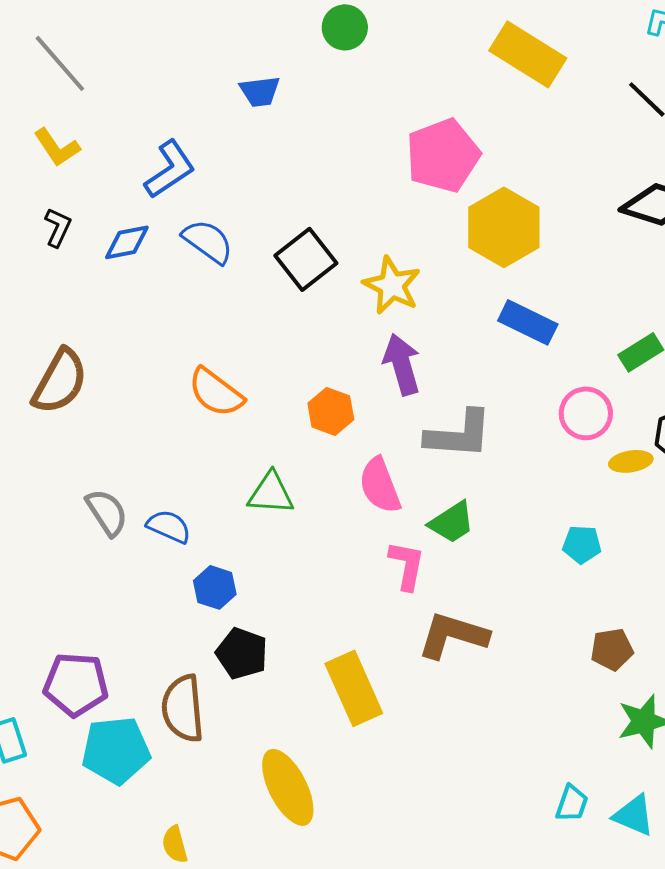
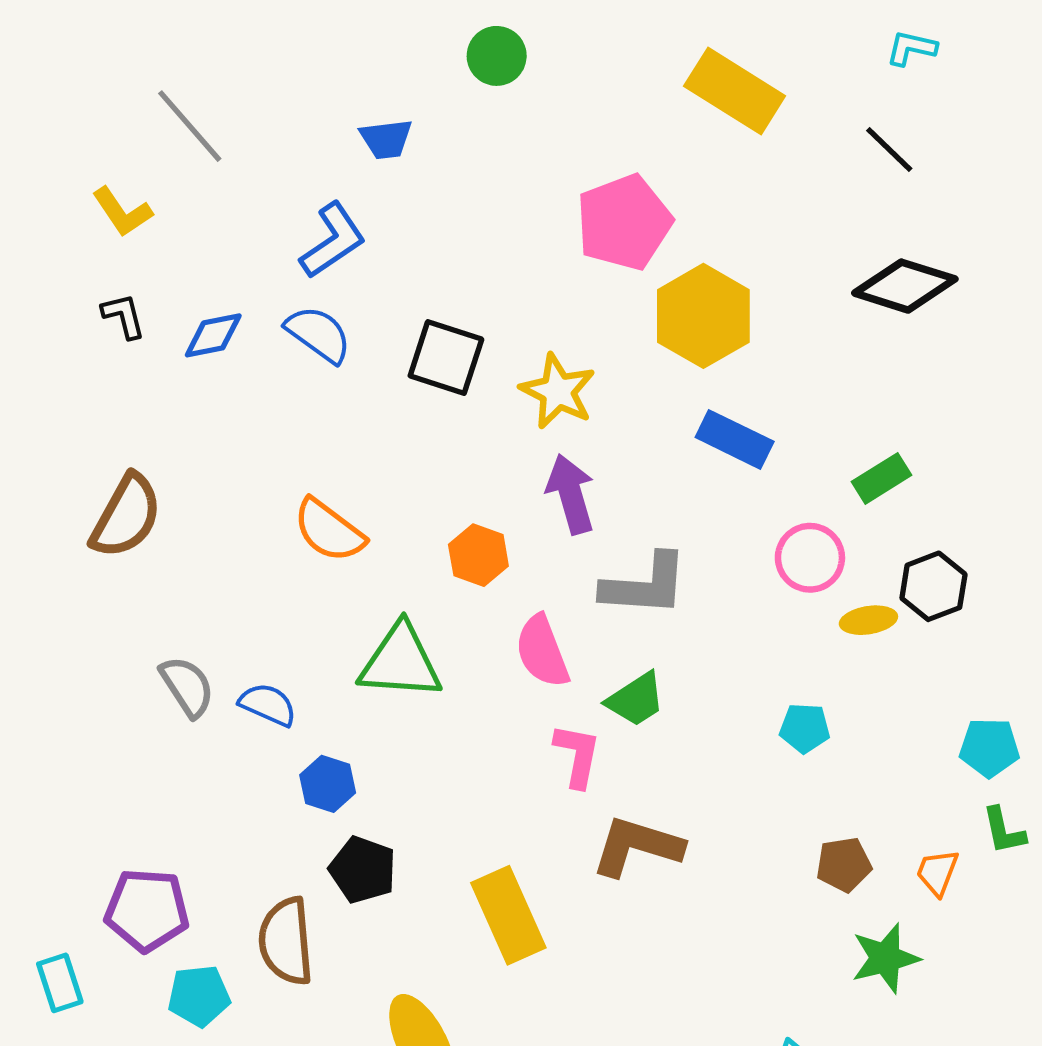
gray line: (60, 63) -> (190, 126), moved
blue L-shape: (170, 169) -> (333, 241), moved
black L-shape: (58, 227) -> (124, 316), turned -39
black square: (306, 259) -> (446, 358), turned -34
green triangle: (271, 493) -> (400, 662), size x1.4
cyan pentagon: (116, 750) -> (199, 996), size x0.7

